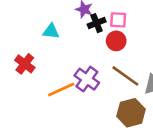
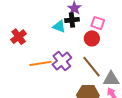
black cross: (97, 23) -> (72, 20), moved
cyan triangle: (51, 31) -> (59, 26), moved

